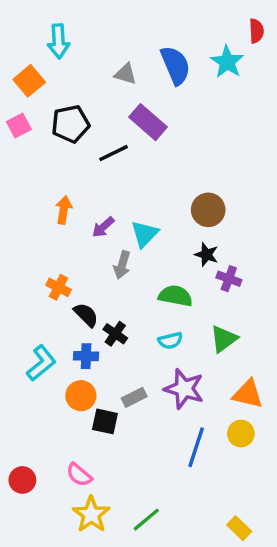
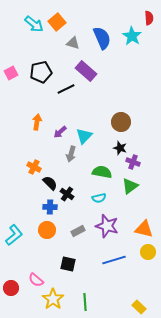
cyan arrow: (58, 41) -> (34, 24), turned -48
orange square: (29, 81) -> (57, 22), moved
green triangle: (224, 339) -> (130, 186), moved
cyan L-shape: (41, 363) -> (14, 235), moved
black square: (105, 421) -> (68, 264), moved
yellow circle: (241, 434) -> (148, 252), moved
blue line: (196, 447) -> (114, 260), turned 55
pink semicircle: (79, 475) -> (36, 280), moved
red circle: (22, 480) -> (11, 288), moved
green line: (146, 520) -> (85, 302), turned -54

